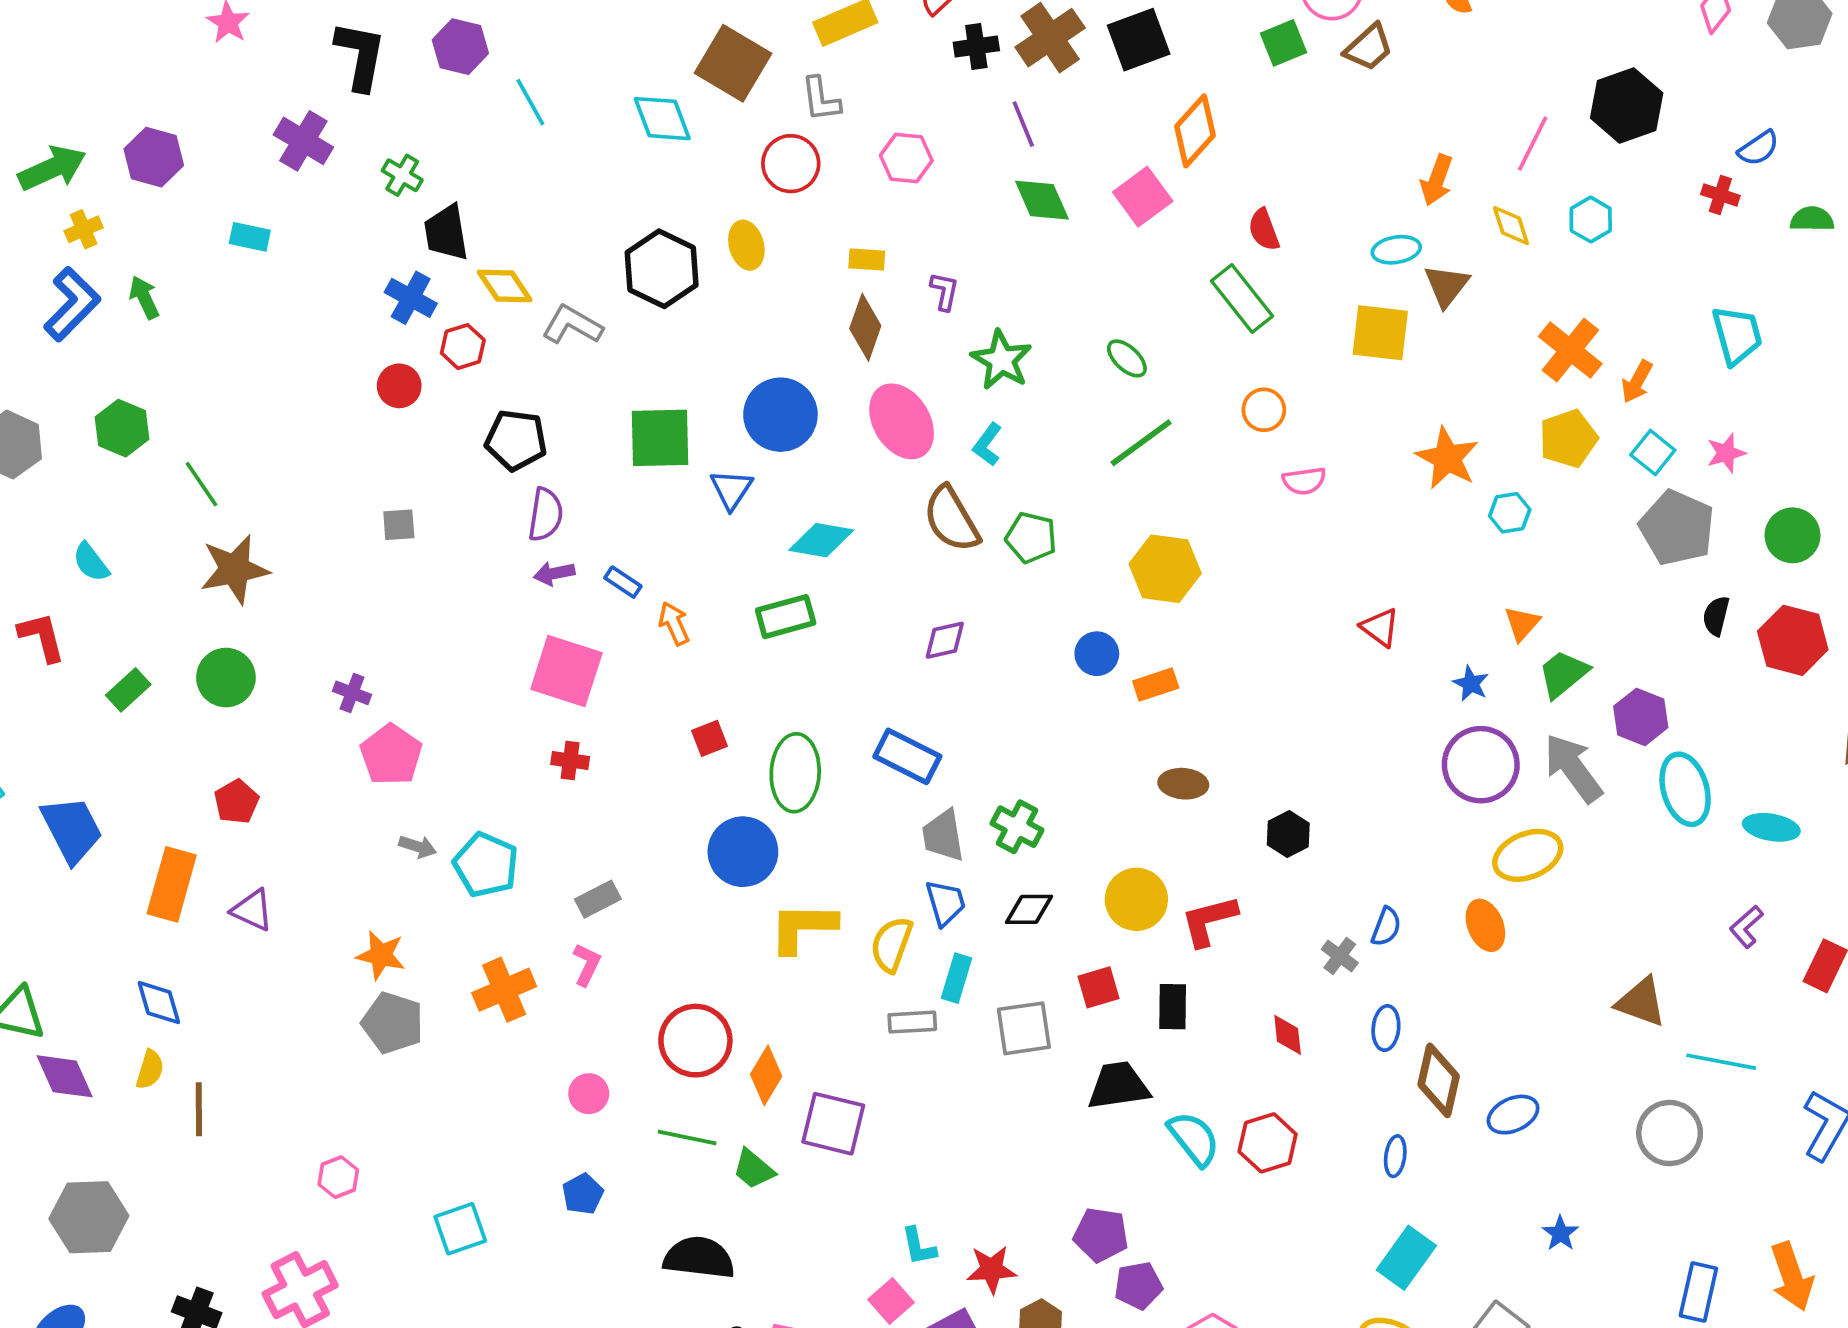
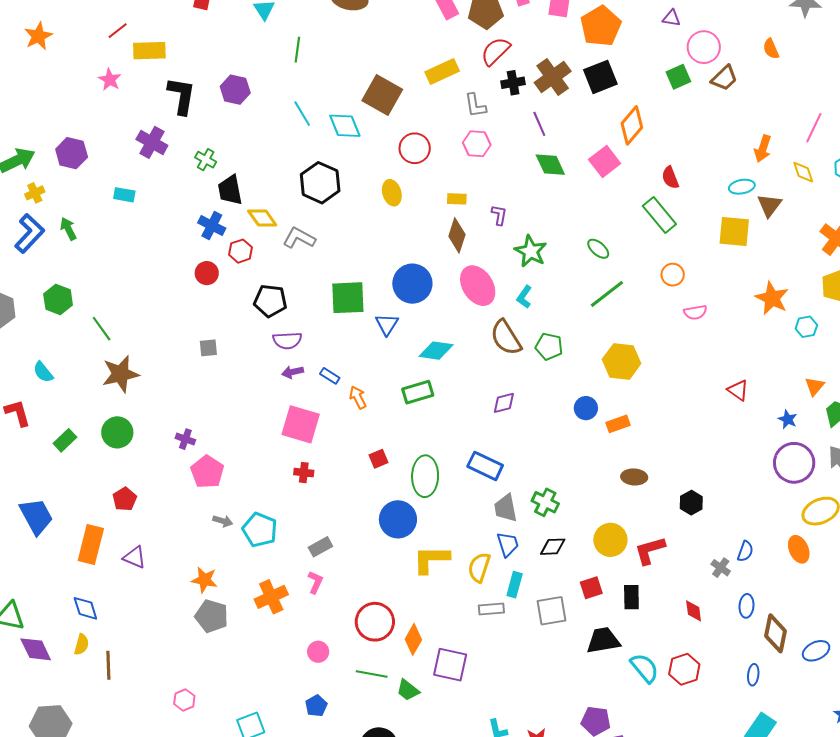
gray L-shape: (821, 99) -> (475, 105), moved
cyan line: (530, 102) -> (302, 114), moved
black hexagon: (662, 269) -> (320, 183), moved
purple semicircle: (546, 515) -> (287, 340), turned 80

